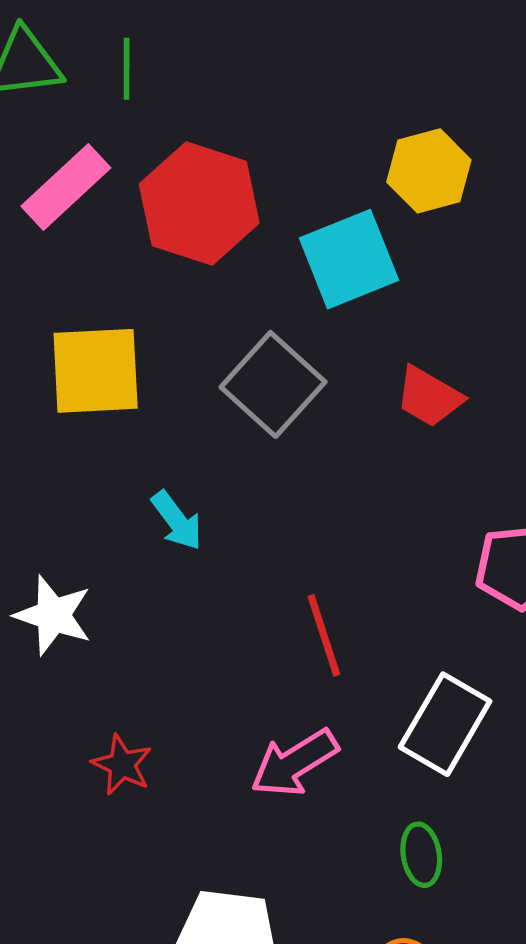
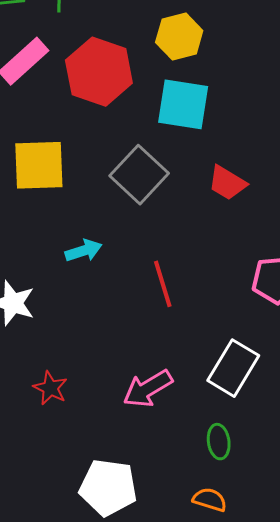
yellow hexagon: (429, 171) -> (179, 36), moved
cyan square: (349, 259) -> (183, 104), turned 30
cyan arrow: (177, 521) -> (83, 251), turned -72
red line: (324, 635) -> (163, 284), moved

